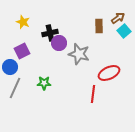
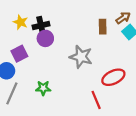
black cross: (50, 33) -> (41, 25), moved
purple circle: (59, 43) -> (45, 38), moved
red line: (93, 94) -> (96, 100), turned -30

